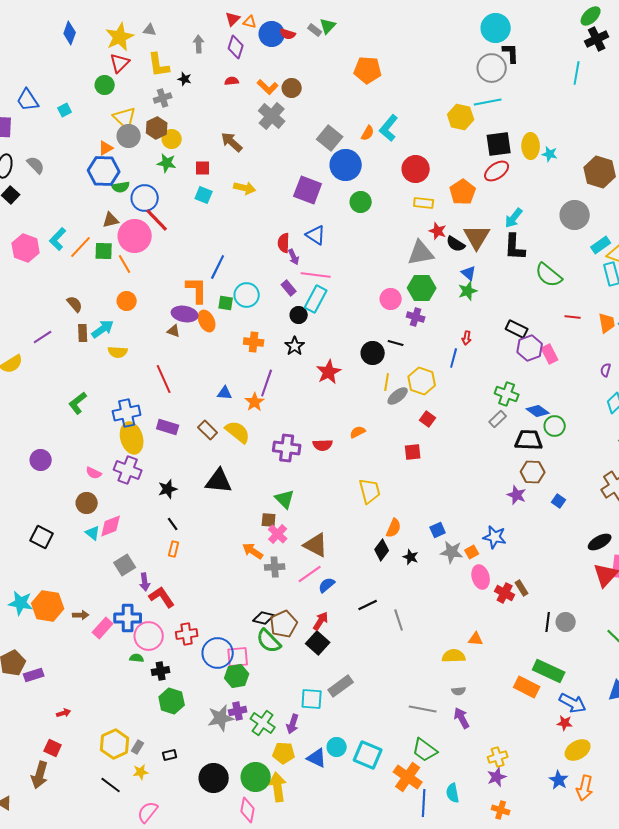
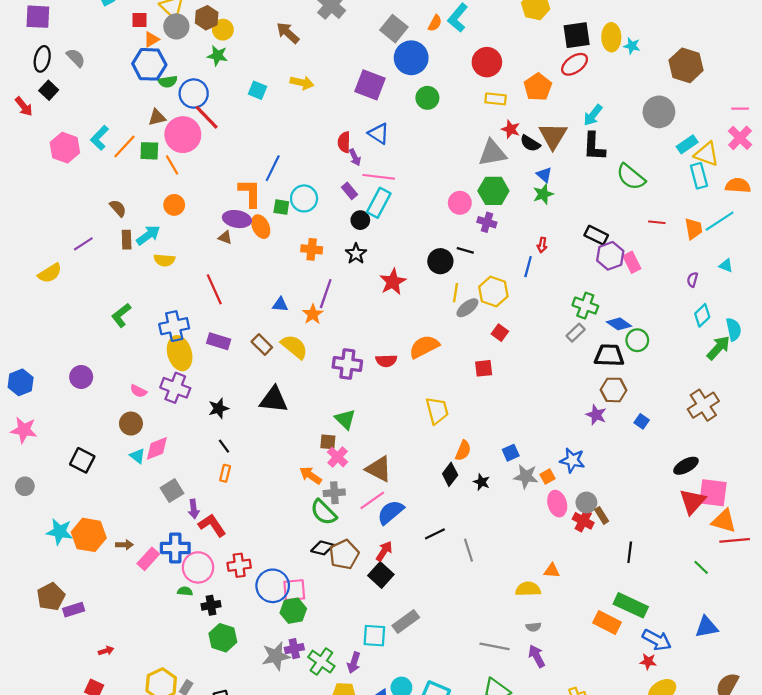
red square: (203, 168) -> (140, 20), moved
orange semicircle: (358, 432) -> (424, 347), size x1.8
blue semicircle: (327, 585) -> (391, 512), size x1.5
gray circle: (566, 622) -> (586, 502), moved
green semicircle: (269, 641) -> (324, 512), moved

